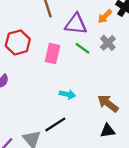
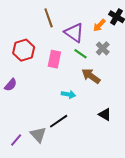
purple triangle: (76, 24) -> (74, 33), turned 30
brown arrow: (108, 103) -> (91, 76), moved
black triangle: (108, 131) -> (105, 114), moved, turned 40

